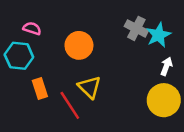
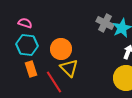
orange circle: (79, 45) -> (61, 49), moved
cyan hexagon: (19, 56) -> (27, 45), moved

